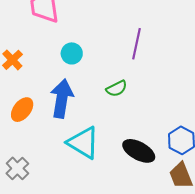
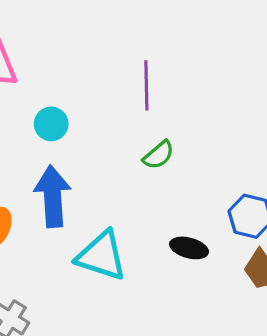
green semicircle: (117, 89) -> (159, 155), moved
black ellipse: (139, 151) -> (189, 248), size x0.7

